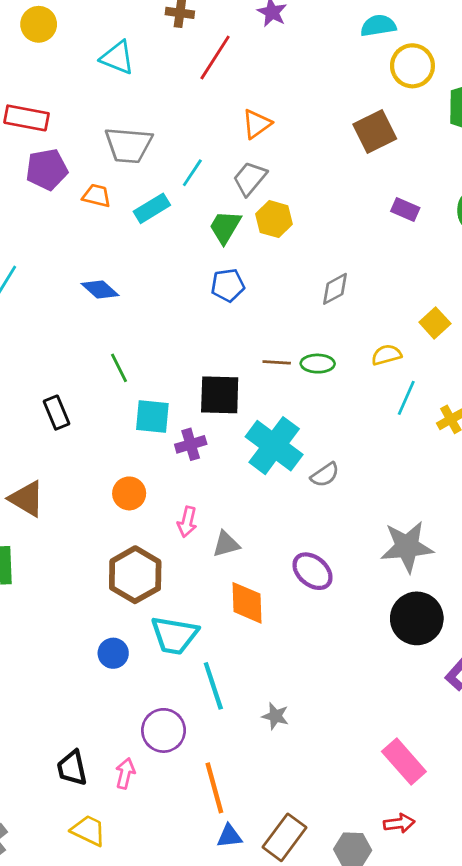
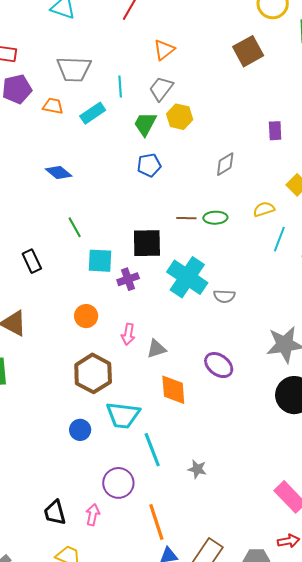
cyan line: (192, 173) -> (120, 87), turned -35
purple rectangle: (405, 210) -> (275, 131), moved, turned 66
gray semicircle: (325, 475) -> (224, 296), turned 40

